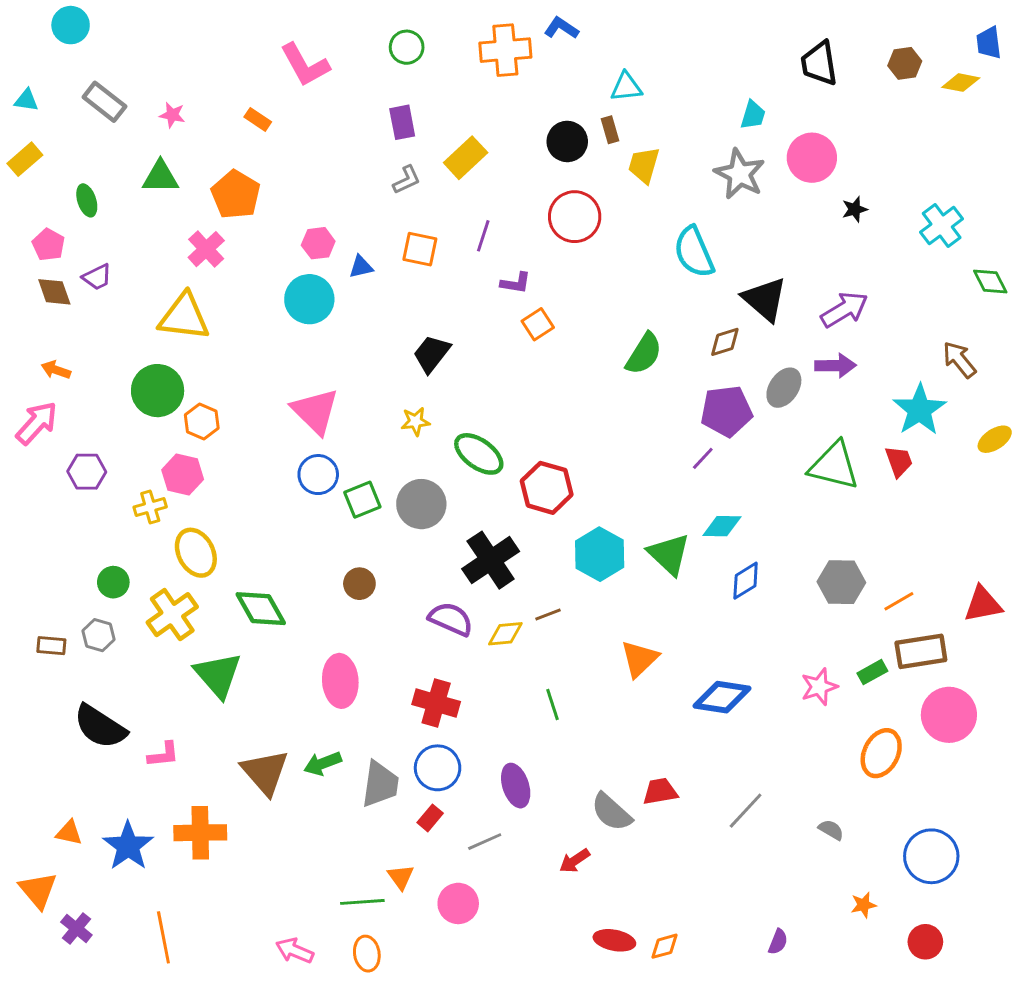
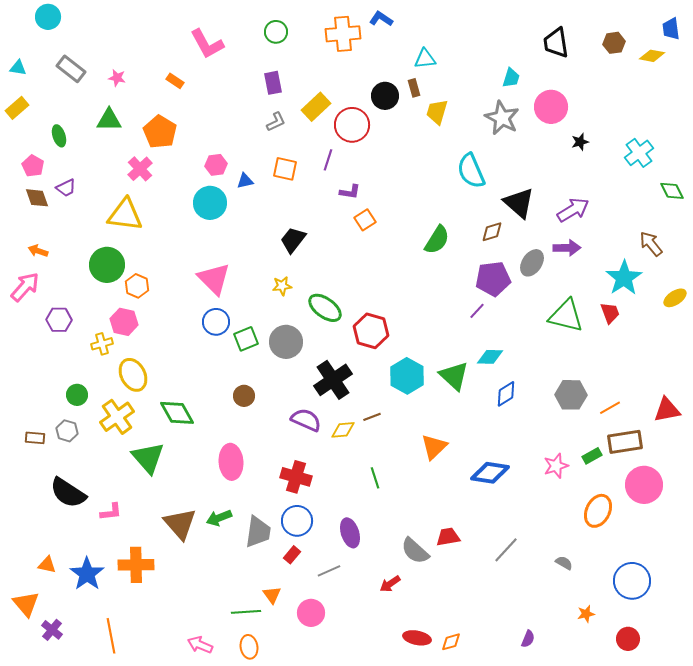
red circle: (575, 217) -> (352, 125), moved

